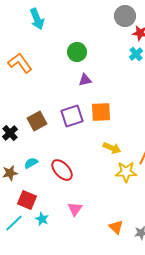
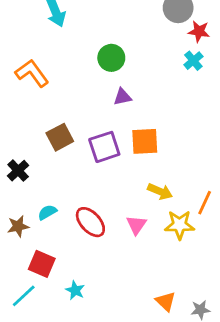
brown square: (37, 121) -> (60, 137), moved
pink triangle: (75, 209) -> (136, 225), moved
cyan star: (42, 219) -> (75, 290), moved

